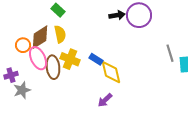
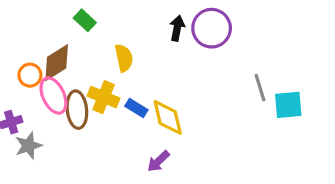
black arrow: (117, 15) -> (177, 28), turned -70
yellow semicircle: (60, 34) -> (124, 58), moved
blue rectangle: (96, 59) -> (136, 108), moved

